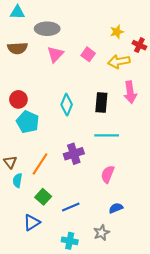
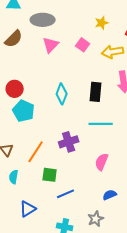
yellow star: (117, 32) -> (102, 23), moved
brown semicircle: (17, 48) -> (14, 39), turned -42
cyan semicircle: (17, 180) -> (14, 177), moved
green square: (43, 197) -> (50, 175), moved, turned -35

